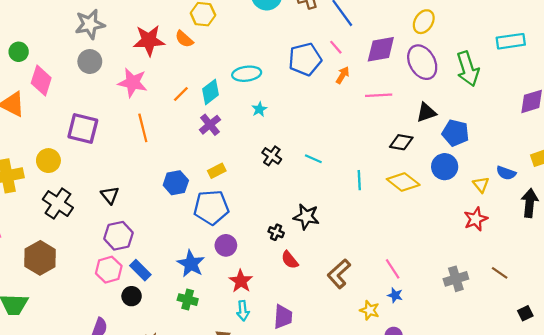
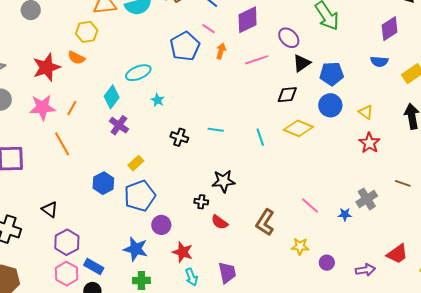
purple ellipse: (422, 62) -> (289, 38), moved, size x0.7
orange line: (181, 94) -> (72, 108), moved
blue semicircle: (506, 173) -> (379, 61), moved
blue star: (395, 295) -> (345, 214), moved

